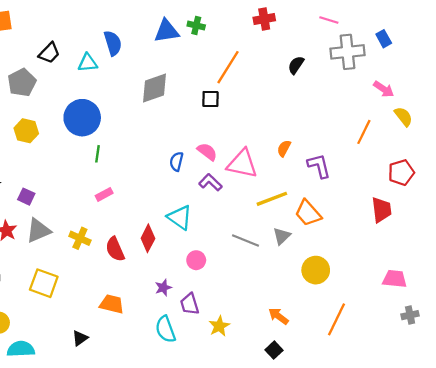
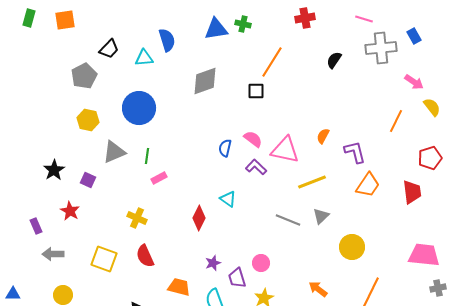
green line: (98, 154) -> (147, 156), moved
orange trapezoid: (308, 213) -> (368, 185), moved, turned -104
cyan triangle: (180, 217) -> (228, 199), size x0.7
gray triangle: (38, 231) -> (114, 152), moved
red semicircle: (115, 249) -> (145, 256), moved
pink circle: (196, 260) -> (261, 263), moved
pink trapezoid: (395, 279) -> (424, 255), size x1.4
orange trapezoid: (112, 304) -> (179, 287), moved

